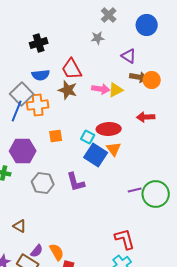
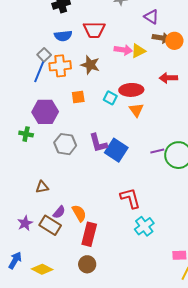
red trapezoid: (72, 69) -> (94, 30), turned -60
brown star: (68, 90) -> (90, 65), moved
gray square: (22, 94) -> (44, 55), size x0.6
blue square: (96, 155) -> (116, 150), moved
brown triangle: (20, 226) -> (42, 187), turned -40
red L-shape: (125, 239) -> (130, 198), moved

